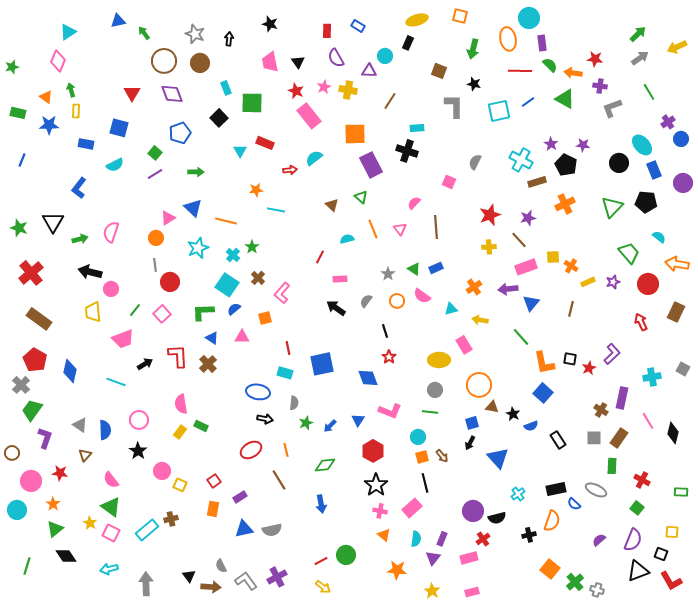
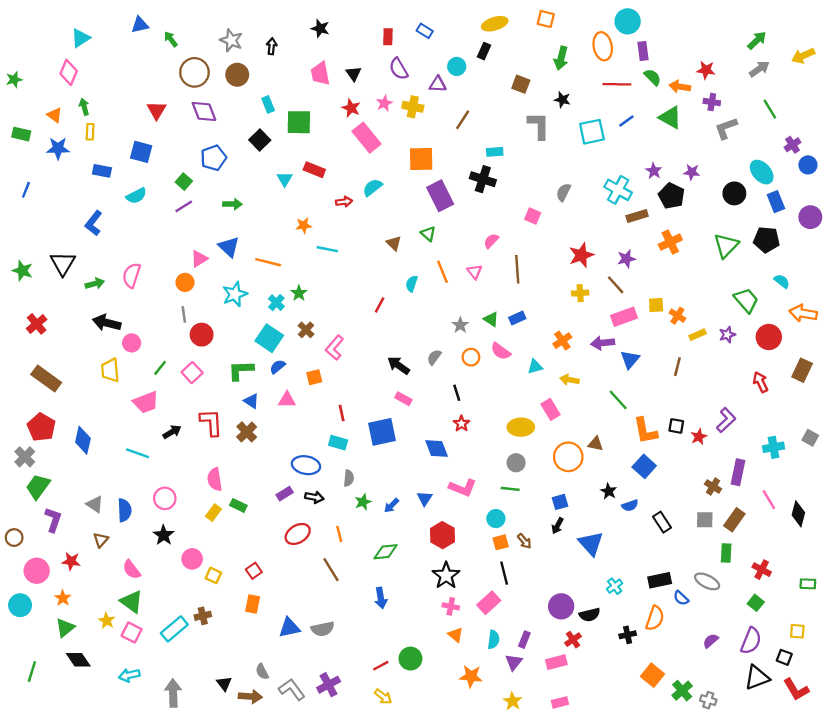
cyan semicircle: (347, 239) -> (412, 284), turned -56
red cross: (31, 273) -> (37, 324), size x0.7
pink rectangle: (340, 279) -> (403, 399), moved, turned 32
brown triangle: (492, 407) -> (596, 444), moved
purple rectangle: (240, 497) -> (285, 494), moved

